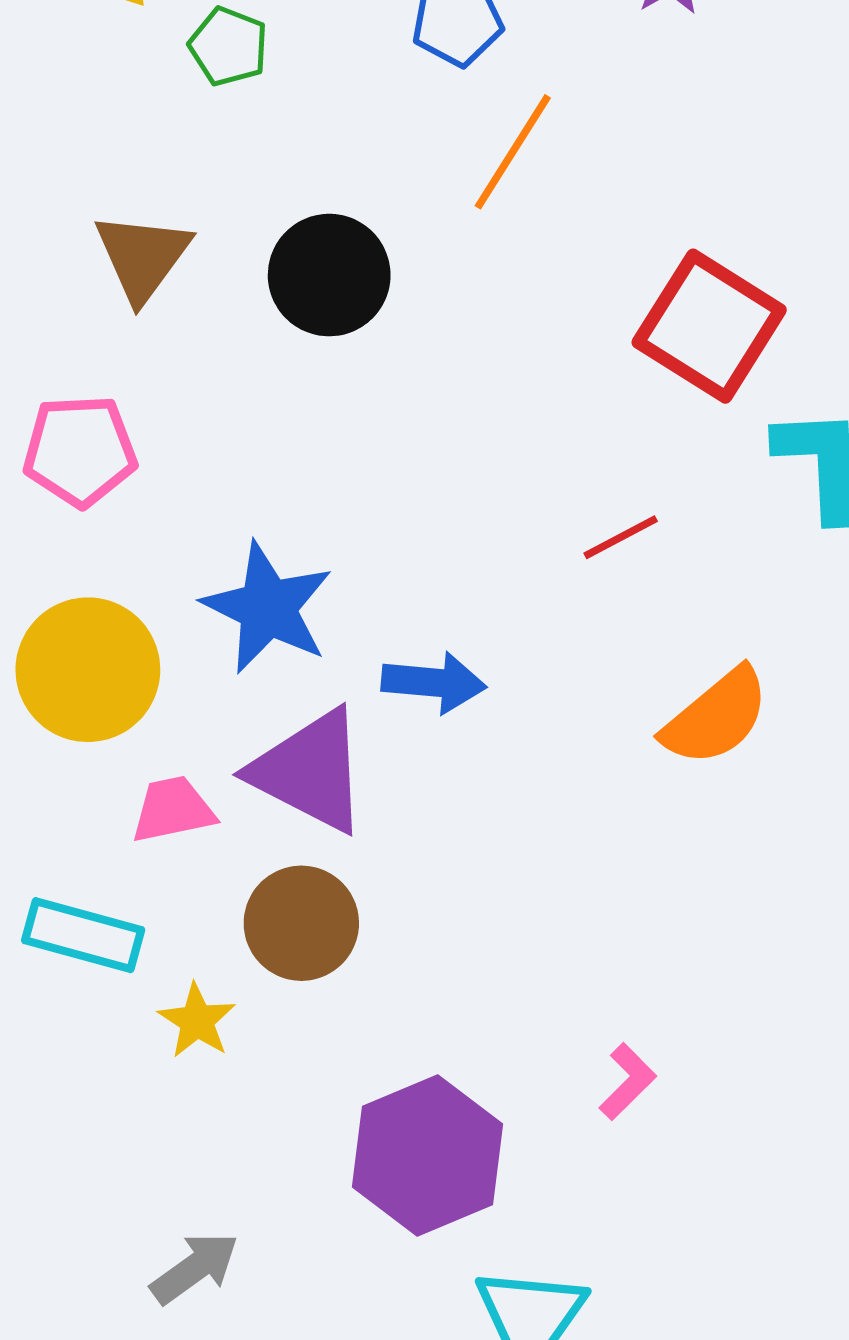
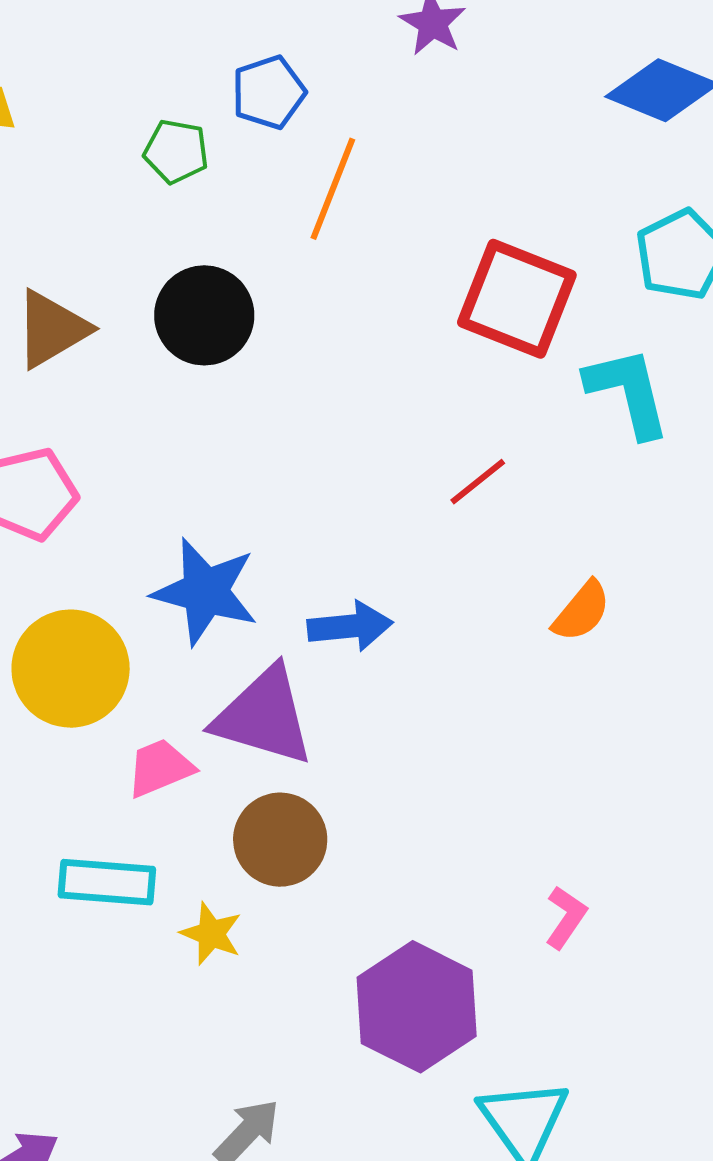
green pentagon: (228, 46) -> (176, 151), moved
brown triangle: (142, 257) -> (52, 329), turned 34
orange semicircle: (716, 717) -> (582, 611), size x0.7

